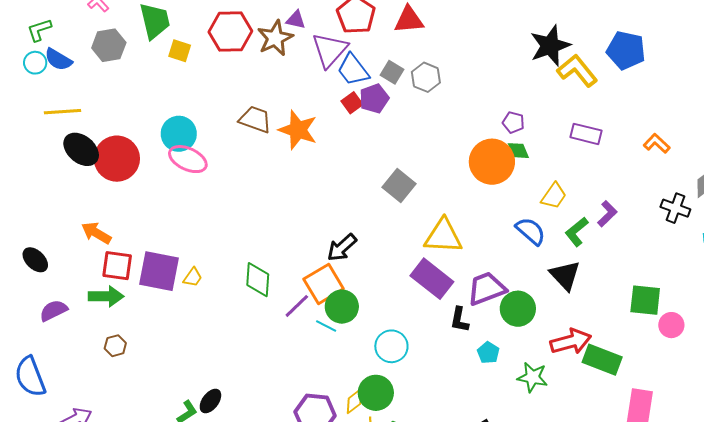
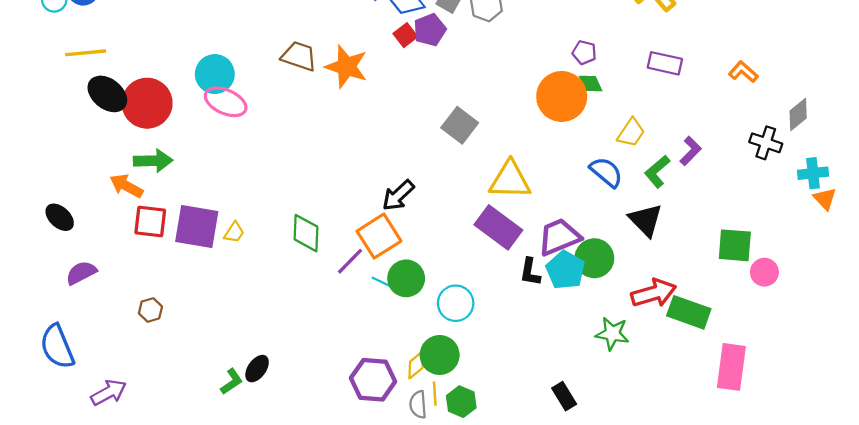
green arrow: (106, 296) -> (153, 161), moved
green circle: (342, 307) -> (406, 278), moved
cyan pentagon: (488, 353) -> (565, 270), moved, size x1.6

